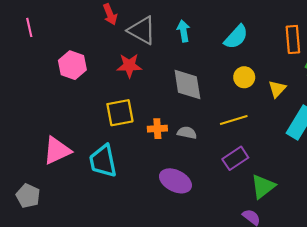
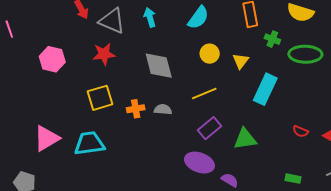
cyan trapezoid: (103, 161) -> (89, 143), turned 100
purple ellipse: (175, 181) -> (199, 163), moved
green triangle: (263, 186) -> (245, 139), moved, turned 35

